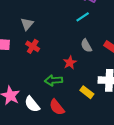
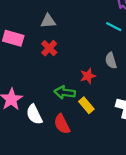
cyan line: (83, 17) -> (114, 27), turned 48
gray triangle: (27, 24) -> (48, 21), turned 32
yellow rectangle: (87, 92) -> (86, 105), moved

